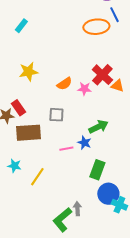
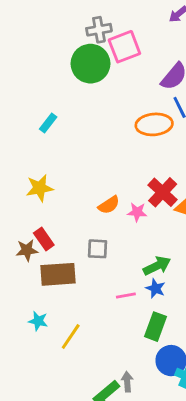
yellow star: (28, 72) -> (40, 188), moved
blue star: (84, 143) -> (156, 288), moved
pink line: (66, 149) -> (126, 295), moved

